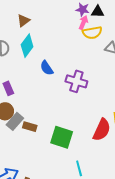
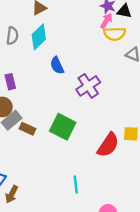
purple cross: (76, 81) -> (88, 86), turned 30
green square: (62, 137) -> (63, 127), moved

